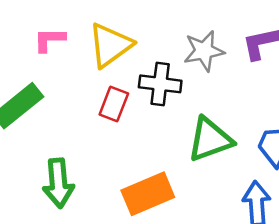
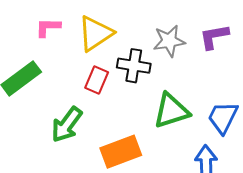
green arrow: (58, 183) -> (67, 125), moved, turned 39

